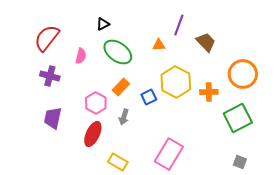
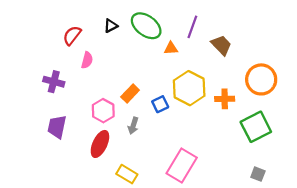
red semicircle: (47, 38) -> (72, 35), moved, size x0.7
green ellipse: (118, 52) -> (146, 26), moved

